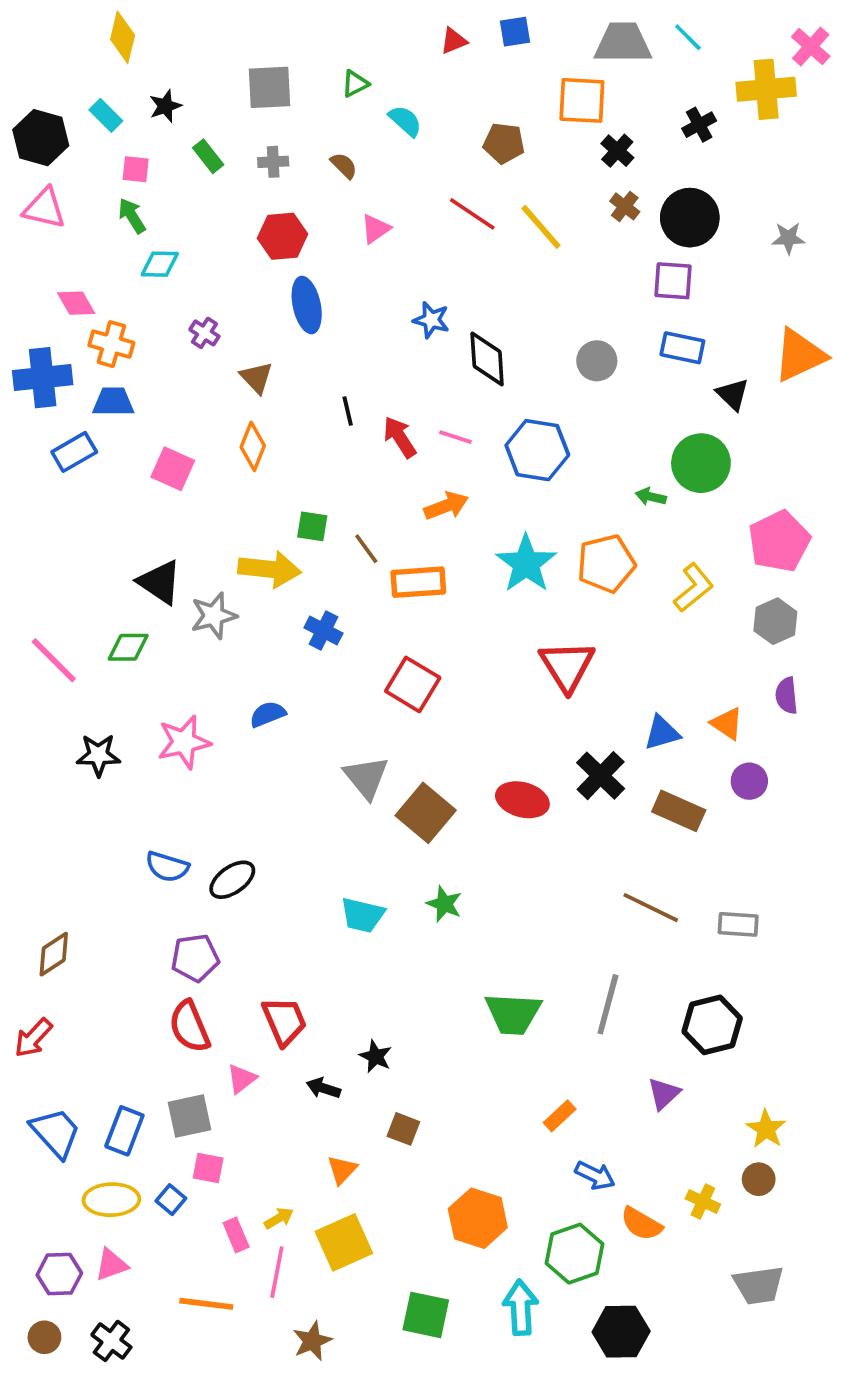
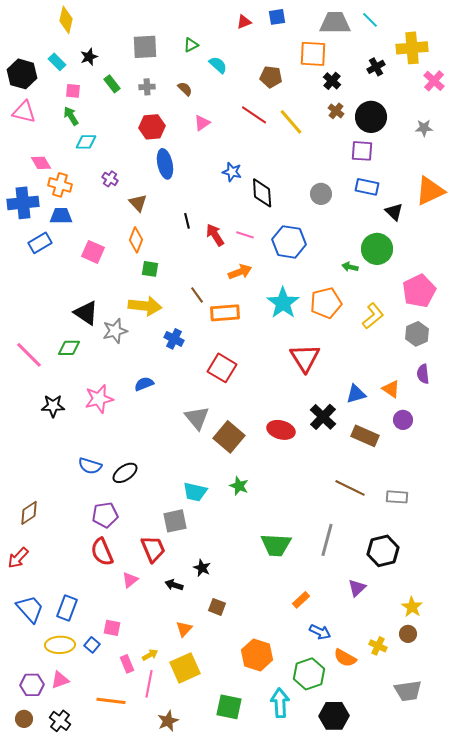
pink cross: (811, 46) -> (434, 81), moved
green square: (312, 526) -> (150, 269), moved
gray square: (190, 1116) -> (175, 521), moved

